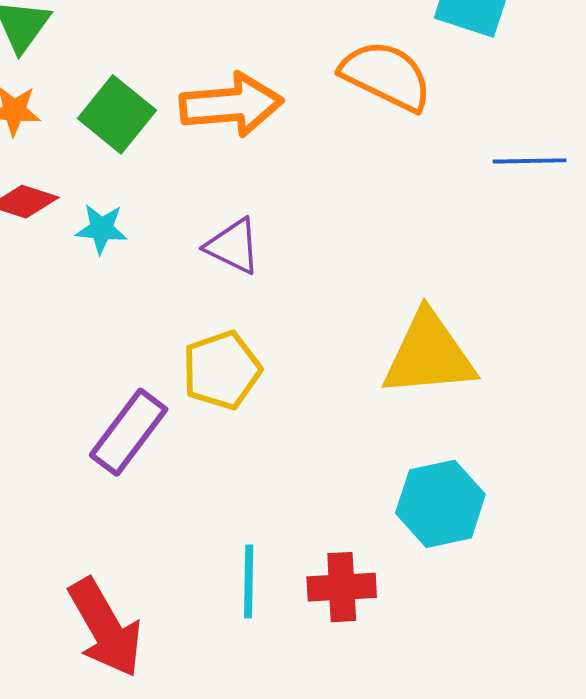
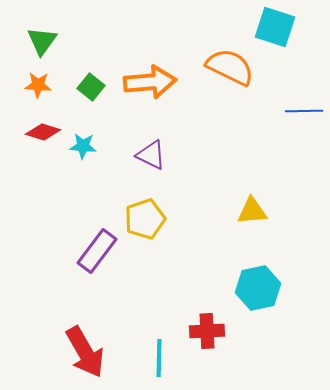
green square: (117, 114) -> (91, 87), size x0.7
yellow triangle: (429, 355) -> (252, 211), size x0.6
cyan line: (249, 581) -> (159, 358), moved

